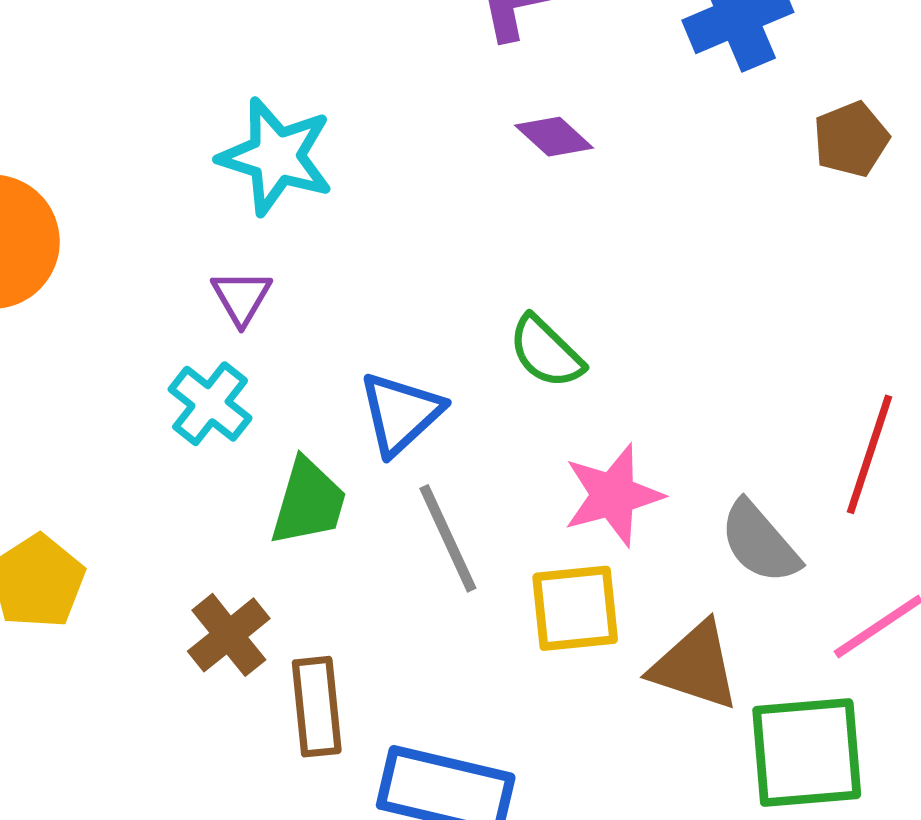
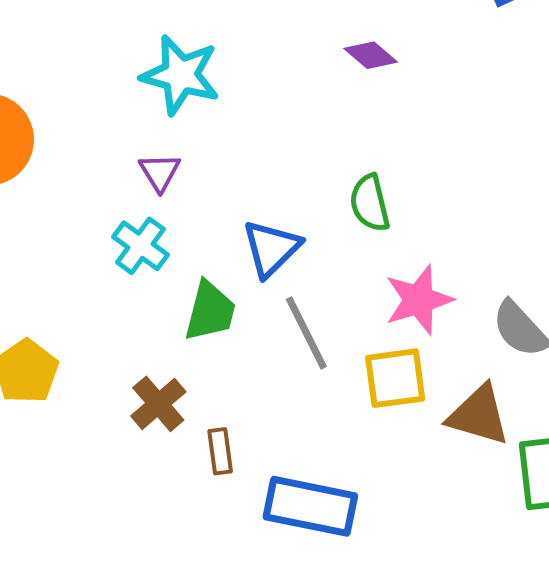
green semicircle: (546, 352) -> (370, 203), turned 34
brown rectangle: (317, 707) -> (220, 451), size x0.7

